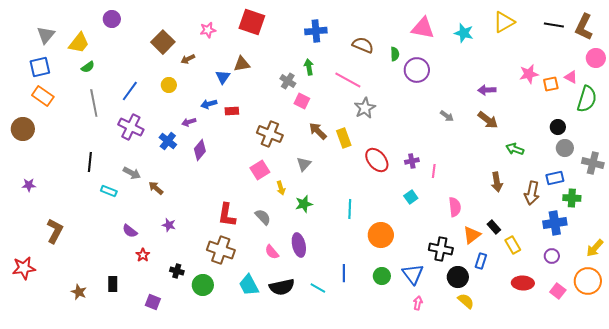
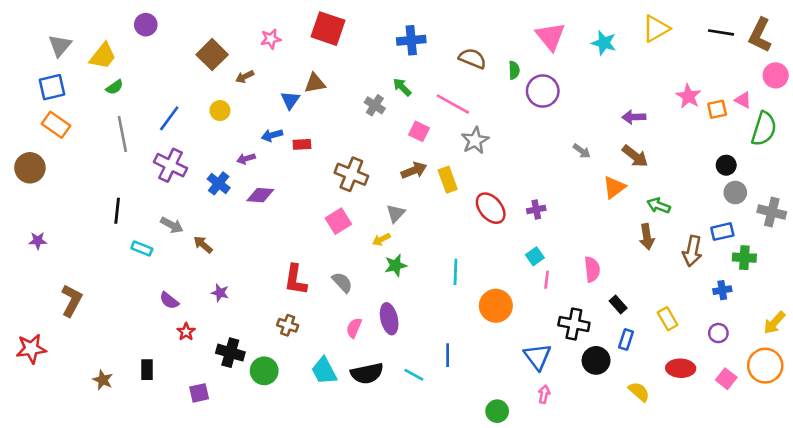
pink triangle: (423, 28) -> (550, 36), turned 40
green arrow: (309, 67) -> (402, 87), turned -35
pink star: (529, 74) -> (688, 96), turned -30
pink square: (302, 101) -> (419, 131), moved
brown arrow: (318, 131) -> (414, 170), turned 114
green arrow: (515, 149) -> (659, 206), moved
purple diamond: (200, 150) -> (260, 195), turned 55
pink line: (434, 171) -> (547, 280), moved
yellow arrow: (281, 188) -> (381, 239), moved, turned 80
blue cross: (555, 223) -> (722, 290), size x0.6
black rectangle: (494, 227) -> (618, 304), moved
orange triangle: (472, 235) -> (614, 187), moved
brown cross: (221, 250) -> (288, 325), size x0.6
pink semicircle: (272, 252) -> (354, 328), turned 63
black cross: (177, 271) -> (230, 353), size x1.5
green circle: (382, 276) -> (497, 411), moved
yellow semicircle: (466, 301) -> (639, 392), moved
purple square: (153, 302) -> (199, 393), turned -35

